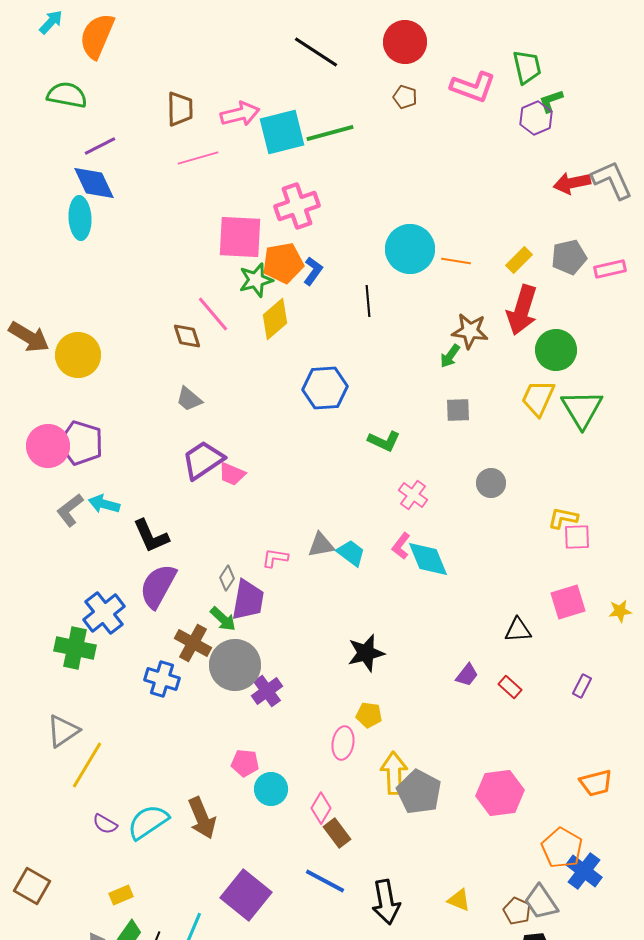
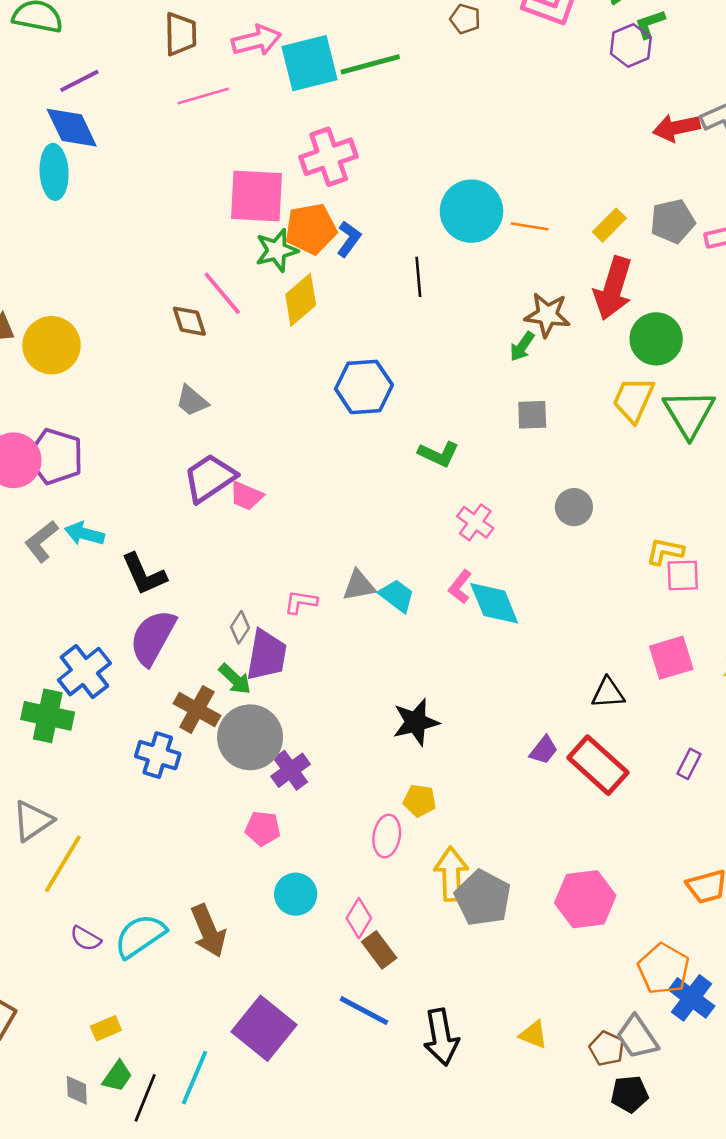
red rectangle: (510, 687) -> (598, 765), size x2.0
pink pentagon: (245, 763) -> (263, 828), moved

